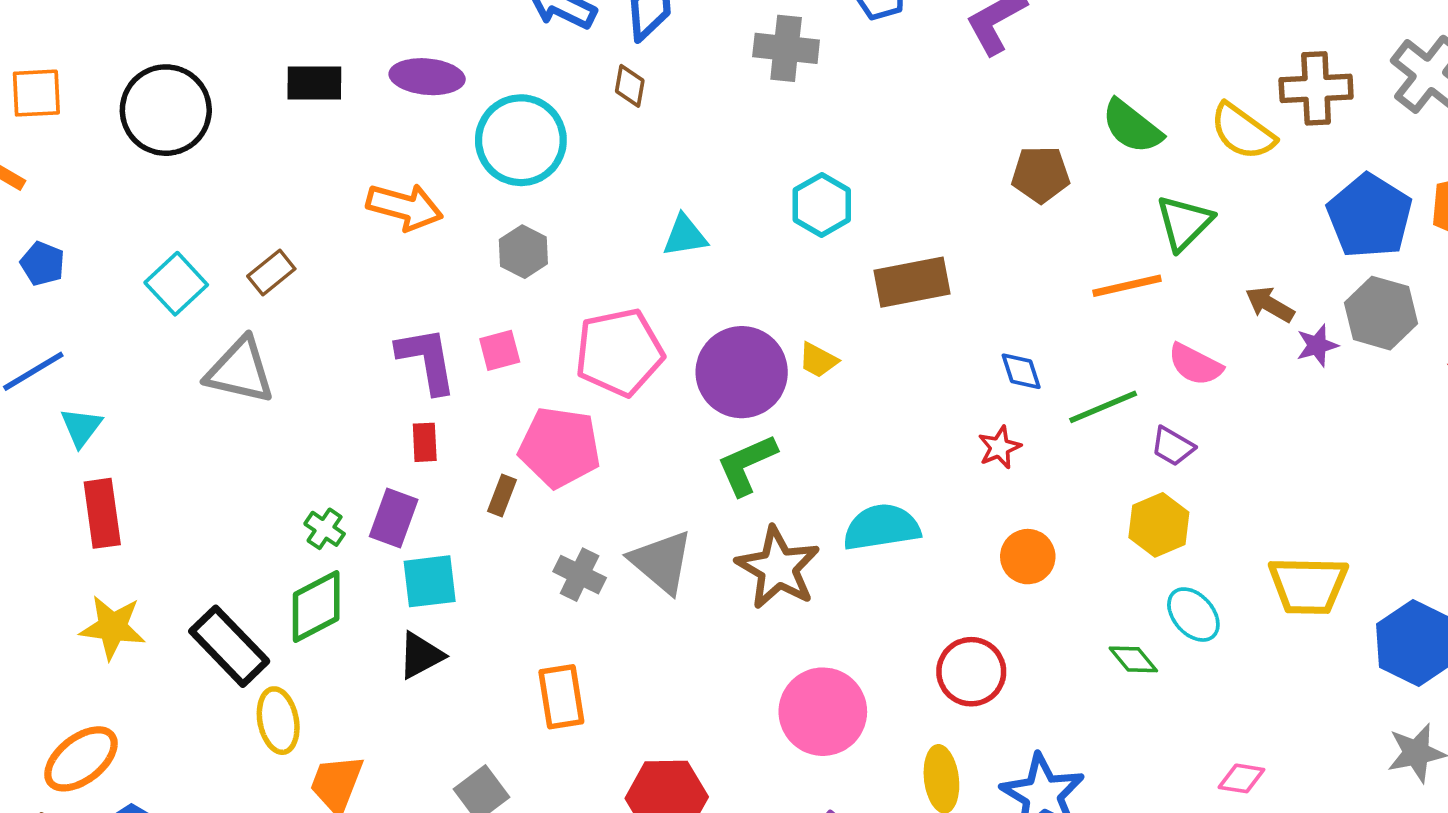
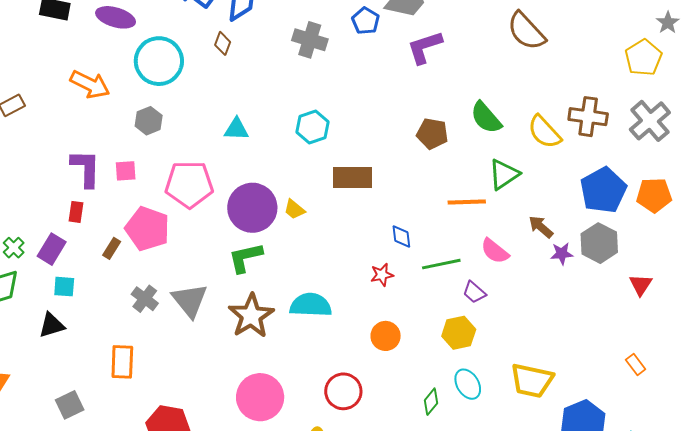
cyan square: (430, 581) -> (64, 287), size x0.7
green diamond: (1133, 659) -> (431, 402), turned 68

